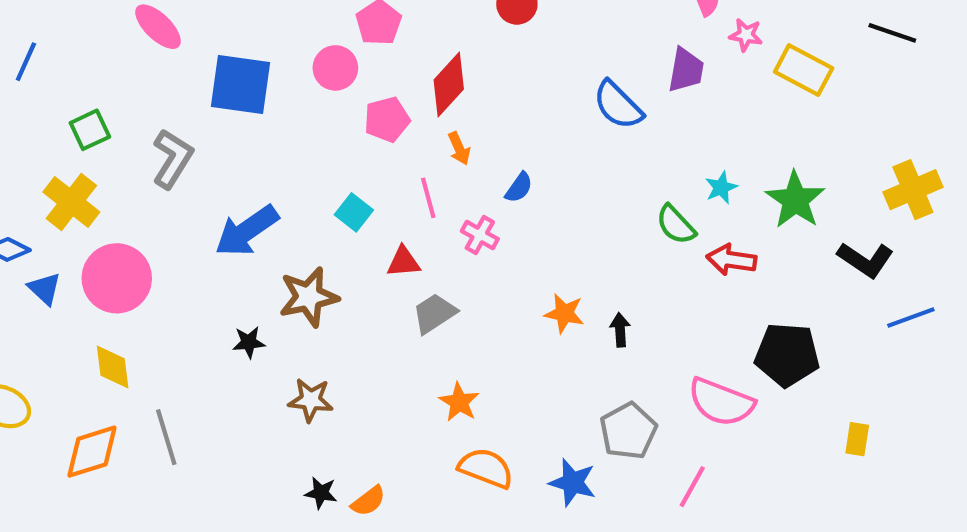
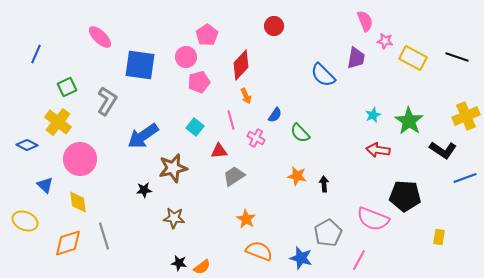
black line: (892, 33) -> (457, 57), moved
pink pentagon: (387, 119) -> (199, 82), moved
green semicircle: (676, 225) -> (300, 133), moved
blue triangle: (45, 289) -> (45, 185), moved

